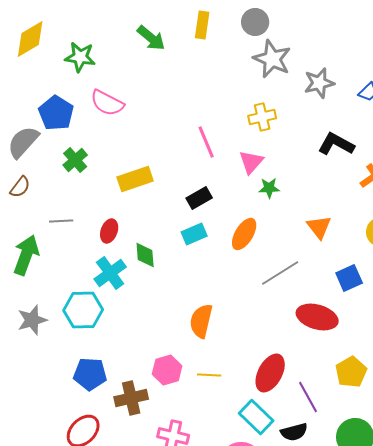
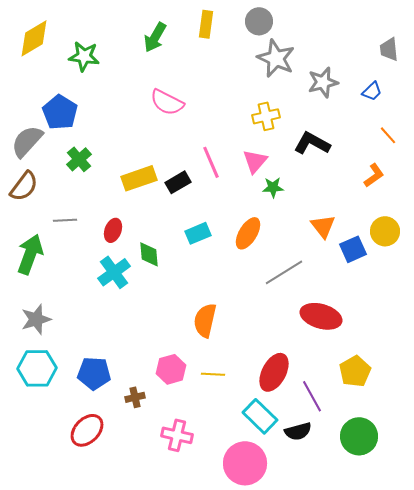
green arrow: (151, 38) -> (155, 37), turned 80
pink semicircle: (107, 103) -> (167, 102), moved
pink line: (206, 142) -> (211, 162), moved
black L-shape: (336, 144) -> (312, 143), moved
brown semicircle: (20, 187) -> (24, 186), size x1.4
black rectangle: (199, 198) -> (178, 182), moved
blue square: (349, 278) -> (353, 249), moved
cyan hexagon: (83, 310) -> (37, 368), moved
brown cross: (131, 398) -> (135, 397), size x0.6

